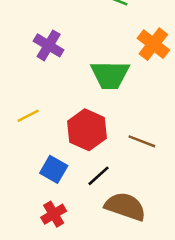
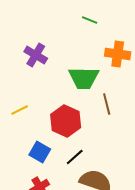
orange cross: (153, 44) -> (118, 54), turned -30
brown line: (142, 141) -> (107, 104), moved, turned 55

